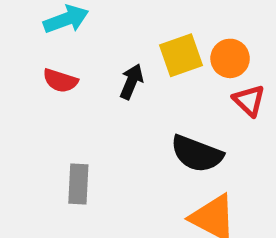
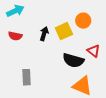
yellow square: (181, 55) -> (64, 31), moved
red triangle: (249, 100) -> (94, 51), moved

